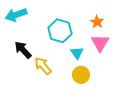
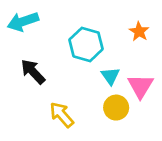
pink triangle: (100, 43) -> (141, 86), moved
yellow arrow: (43, 66) -> (62, 115), moved

